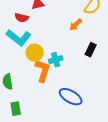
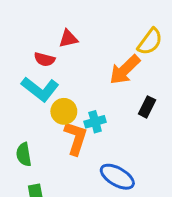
orange arrow: (76, 25) -> (125, 70), size x1.6

